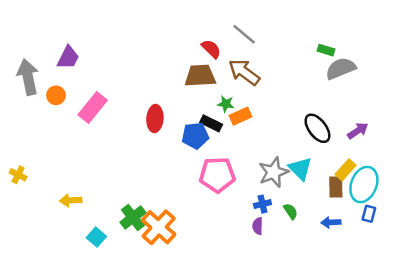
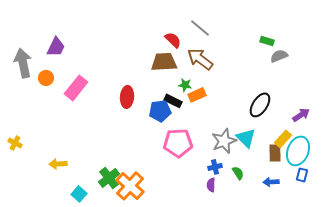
gray semicircle: (341, 68) -> (279, 56), size x0.7
black ellipse: (317, 128) -> (260, 105), turned 70
purple arrow: (358, 131) -> (301, 115), moved

